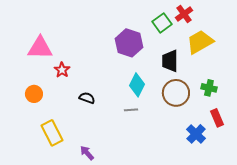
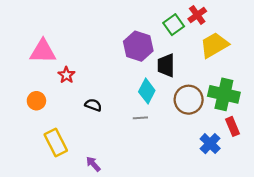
black trapezoid: (170, 61) -> (166, 65), moved
green cross: (209, 88) -> (224, 94), size x1.8

